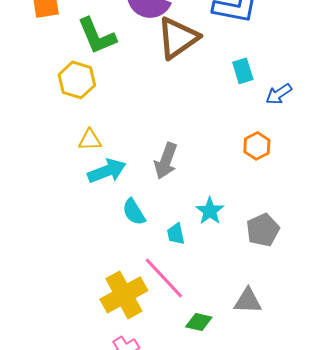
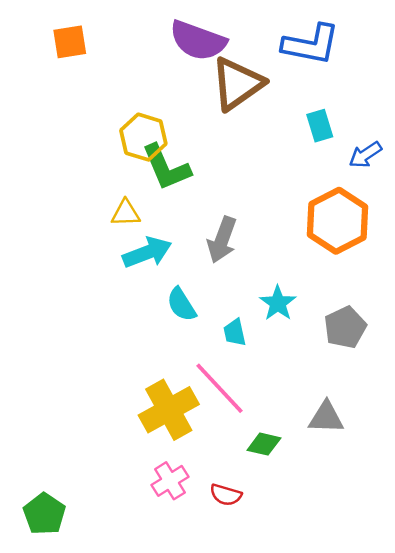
green L-shape: (97, 36) -> (166, 167), moved
yellow hexagon: (77, 80) -> (143, 137), moved
orange hexagon: (257, 146) -> (337, 221), size x1.8

